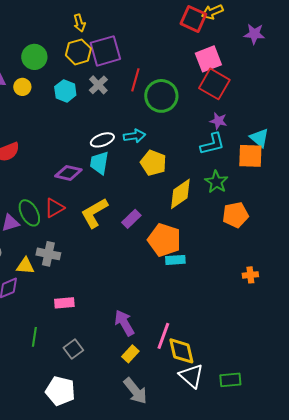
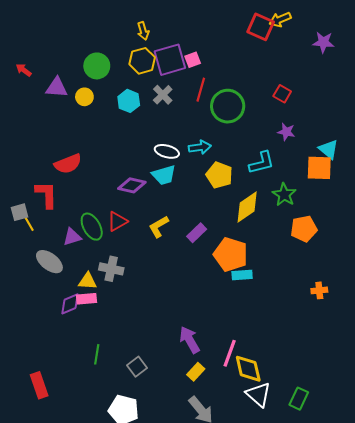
pink square: (208, 59) -> (193, 60), moved, size x0.6
red square: (214, 84) -> (282, 94), size x0.6
white ellipse: (102, 140) -> (167, 151), turned 35
cyan L-shape: (212, 144) -> (262, 163), moved
cyan trapezoid: (99, 163) -> (164, 175), turned -115
yellow L-shape: (94, 213) -> (159, 227), size x0.7
pink rectangle: (64, 303) -> (87, 299), moved
green rectangle: (230, 380) -> (299, 399), turned -60

